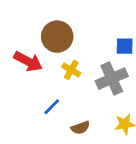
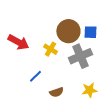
brown circle: (57, 37) -> (68, 31), moved

